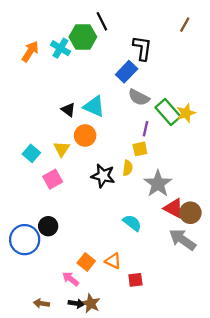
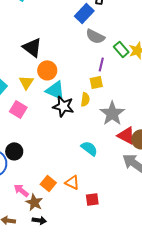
cyan triangle: (94, 106) -> (55, 90), moved
black triangle: (68, 110) -> (32, 47), size x1.5
green rectangle: (168, 112) -> (121, 49), size x0.7
pink square: (53, 179) -> (18, 109), turned -30
pink arrow: (71, 279) -> (21, 190), moved
brown star: (91, 303) -> (34, 202), moved

